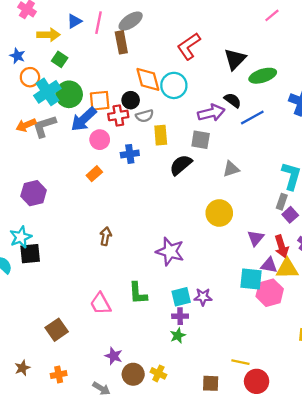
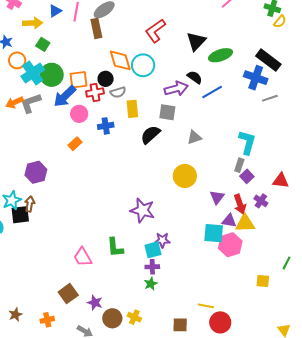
purple hexagon: (34, 193) -> (36, 172), moved
brown arrow: (106, 236) -> (30, 204), moved
purple star: (203, 297) -> (162, 240), moved
brown square: (57, 330) -> (68, 294), moved

